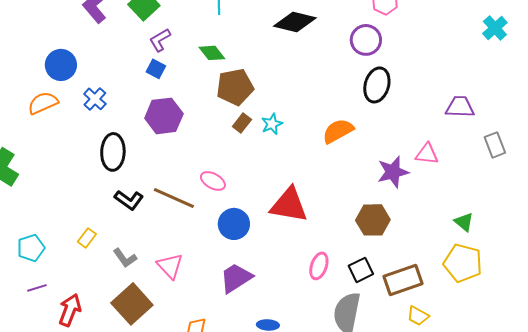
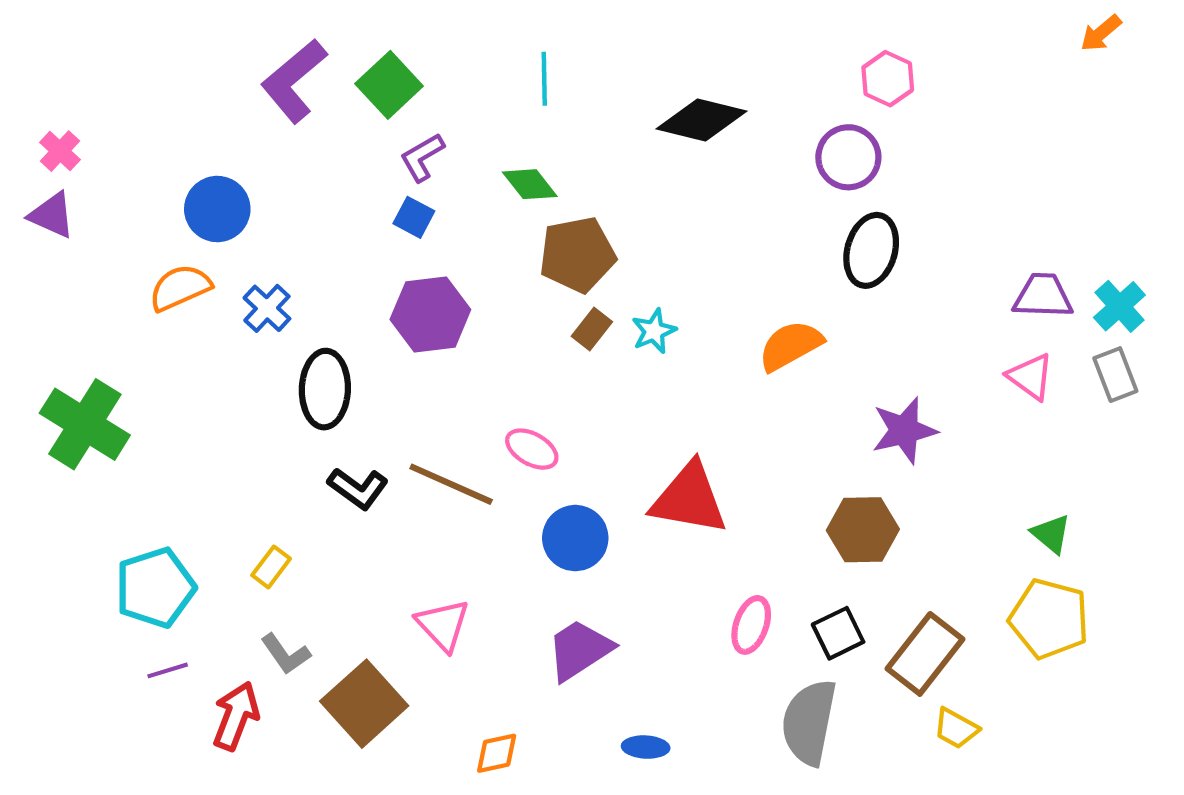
cyan cross: (495, 28) -> (1119, 306), moved
blue cross: (95, 99) -> (267, 308), moved
pink triangle: (427, 154) -> (1031, 377), moved, turned 30
cyan pentagon: (31, 248) -> (155, 588), size x1.4
gray L-shape: (125, 258) -> (286, 654), moved
brown rectangle: (403, 280) -> (925, 654), turned -33

